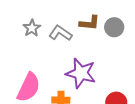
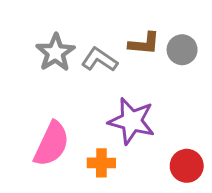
gray star: (32, 28) -> (55, 53), size x1.4

